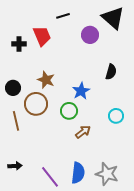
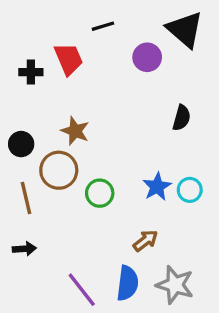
blue star: (81, 91) -> (157, 187), moved
green circle: (69, 111) -> (100, 193), moved
brown arrow: (83, 132) -> (146, 241), moved
black arrow: (15, 166) -> (24, 249), moved

